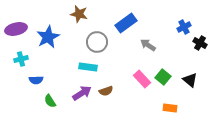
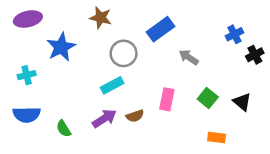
purple ellipse: (16, 29) -> (28, 19), moved
black cross: (200, 43) -> (255, 55), turned 32
cyan rectangle: (88, 67) -> (112, 85), turned -36
pink rectangle: (142, 79) -> (167, 99), moved, turned 54
blue semicircle: (36, 80) -> (27, 115), moved, size x1.5

